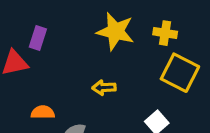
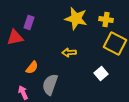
orange semicircle: (43, 112) -> (32, 68), turned 128

